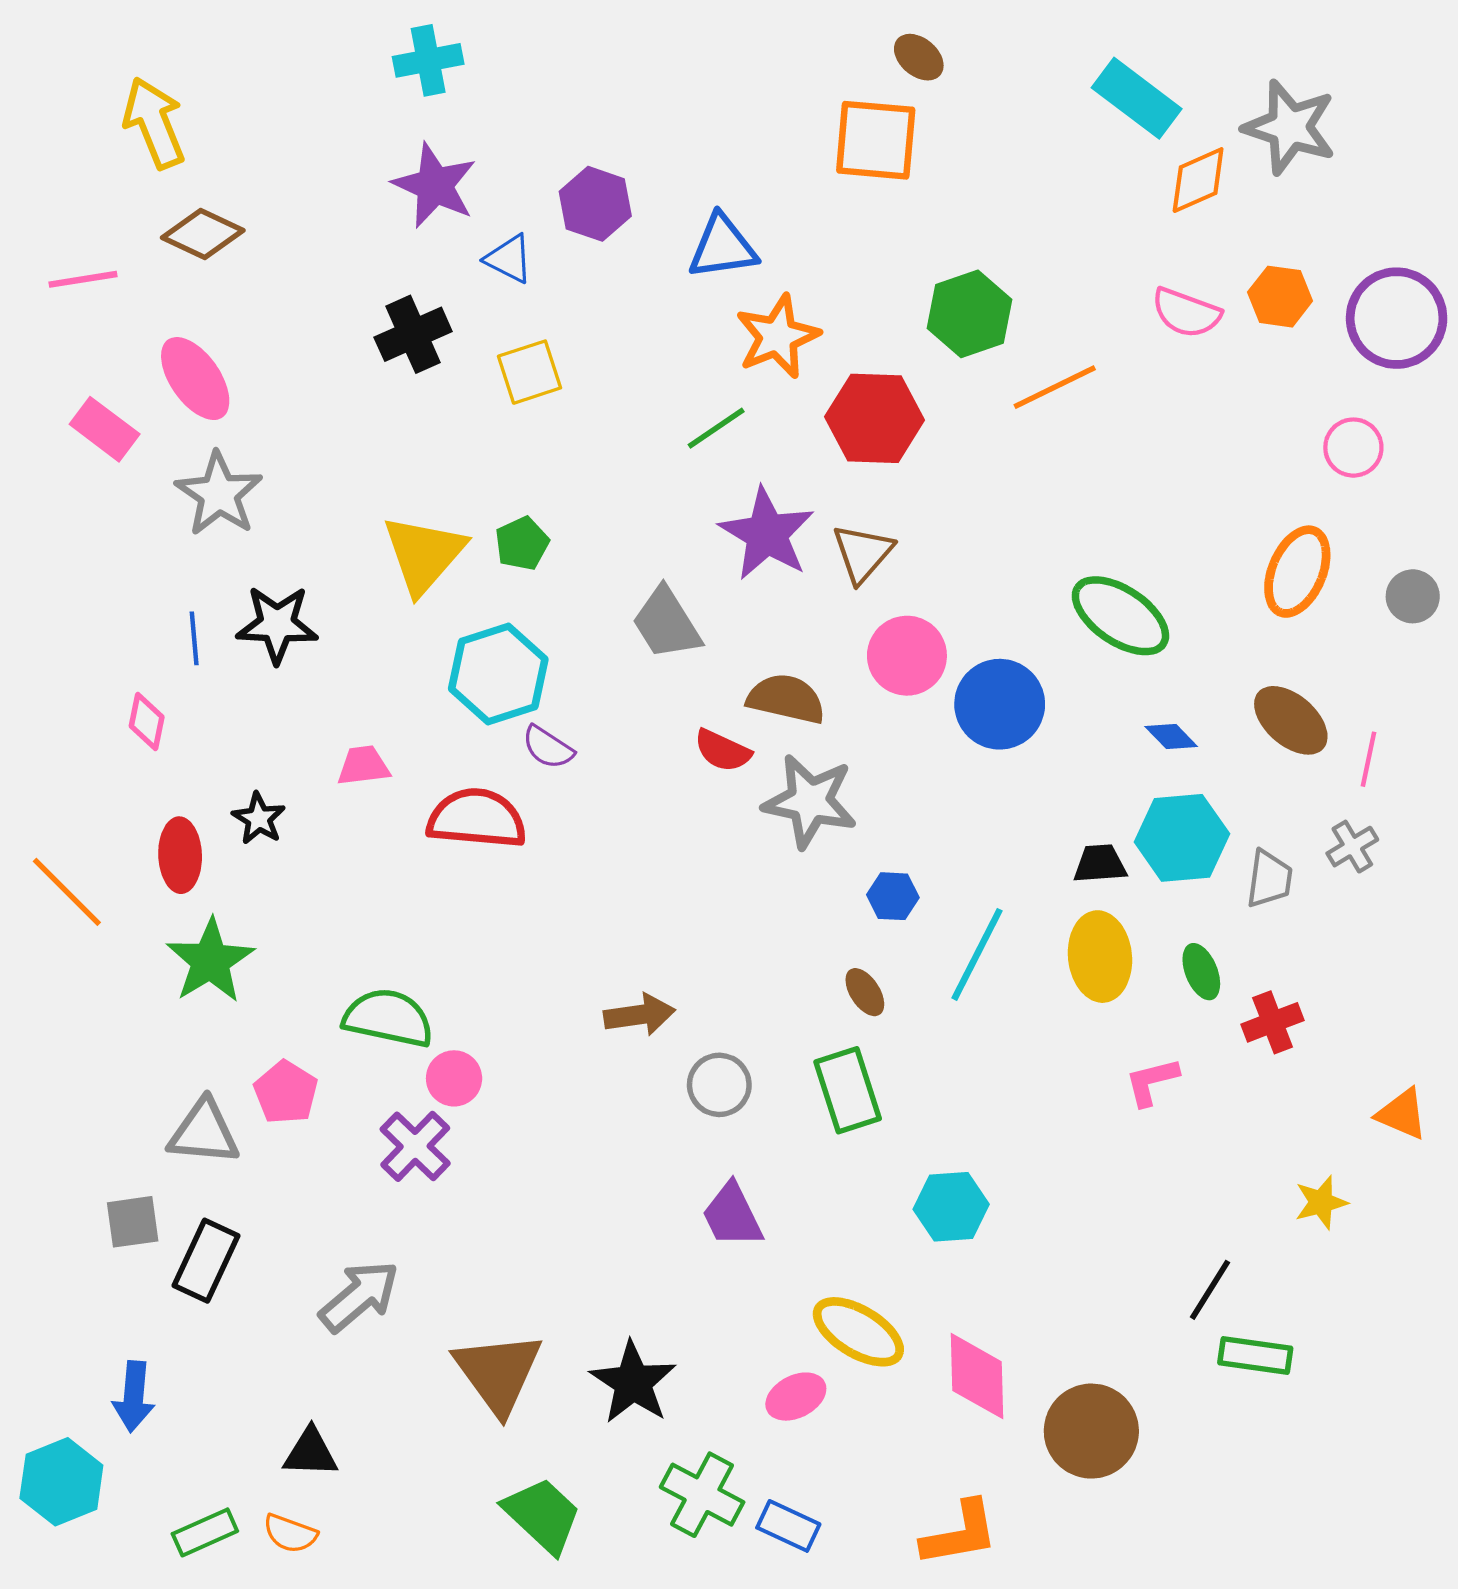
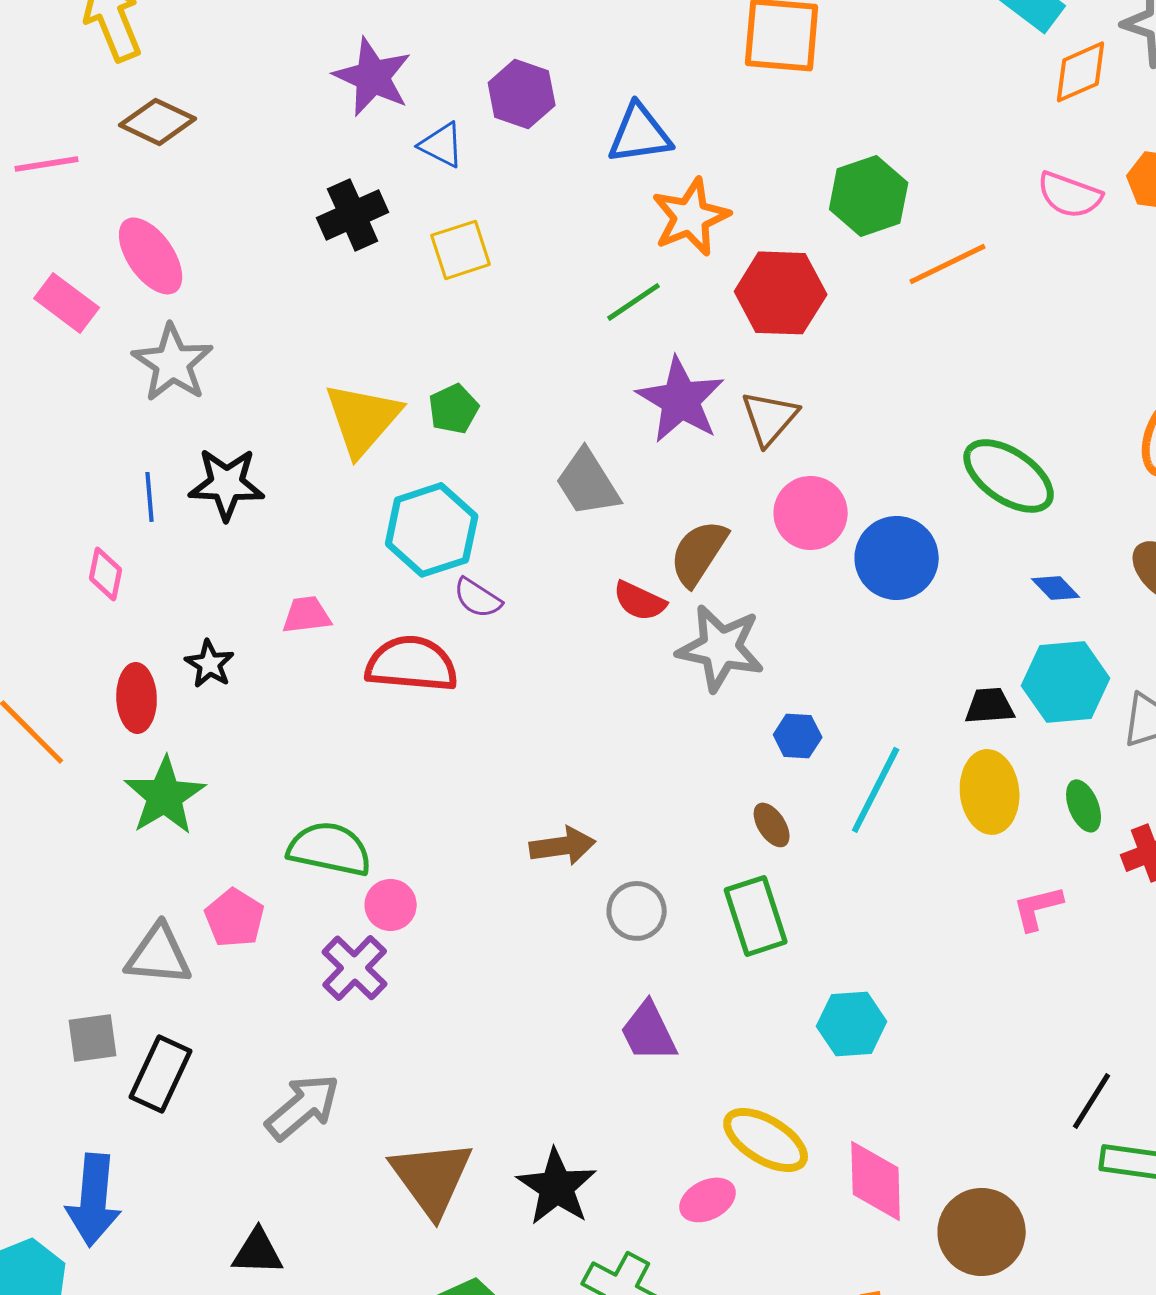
brown semicircle: (786, 699) -> (699, 553), turned -70
blue arrow: (134, 1397) -> (94, 1200), size x1.4

